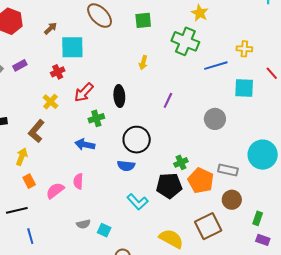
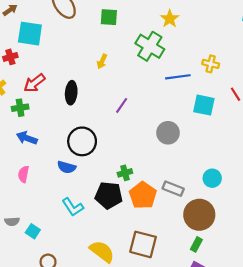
green cross: (96, 118) -> (20, 108), moved
cyan circle: (263, 155) -> (212, 178), size x0.6
pink semicircle: (78, 181) -> (23, 174), moved
brown circle: (232, 200) -> (199, 215), moved, size x1.5
brown square: (208, 226) -> (143, 244), turned 32

